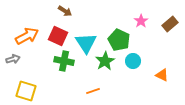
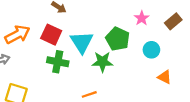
green star: (105, 61) -> (102, 62), turned 30
cyan circle: (133, 61) -> (151, 50), moved

